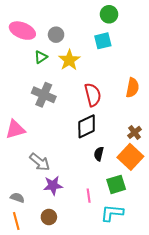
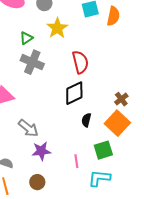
green triangle: (41, 57) -> (26, 38), moved
orange semicircle: (132, 88) -> (113, 16), moved

